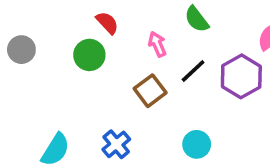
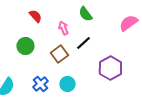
green circle: (89, 55) -> (25, 46), moved
purple hexagon: (241, 76) -> (110, 68), moved
cyan circle: (197, 144) -> (67, 84), moved

